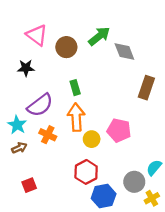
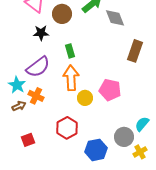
black star: (26, 68) -> (41, 33), moved
orange cross: (48, 135) -> (36, 96), moved
red hexagon: (86, 172) -> (67, 128), moved

